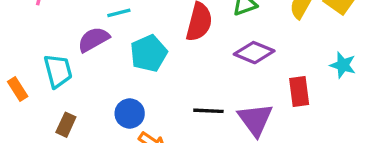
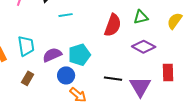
purple semicircle: (93, 39) -> (52, 55), moved
cyan pentagon: (149, 53) -> (79, 55), moved

